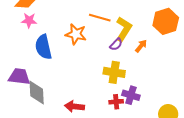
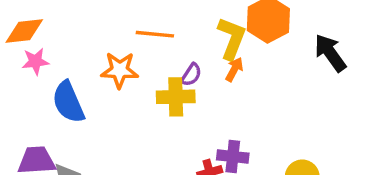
yellow L-shape: (124, 29) -> (232, 38), moved
yellow cross: (114, 72) -> (176, 97), moved

